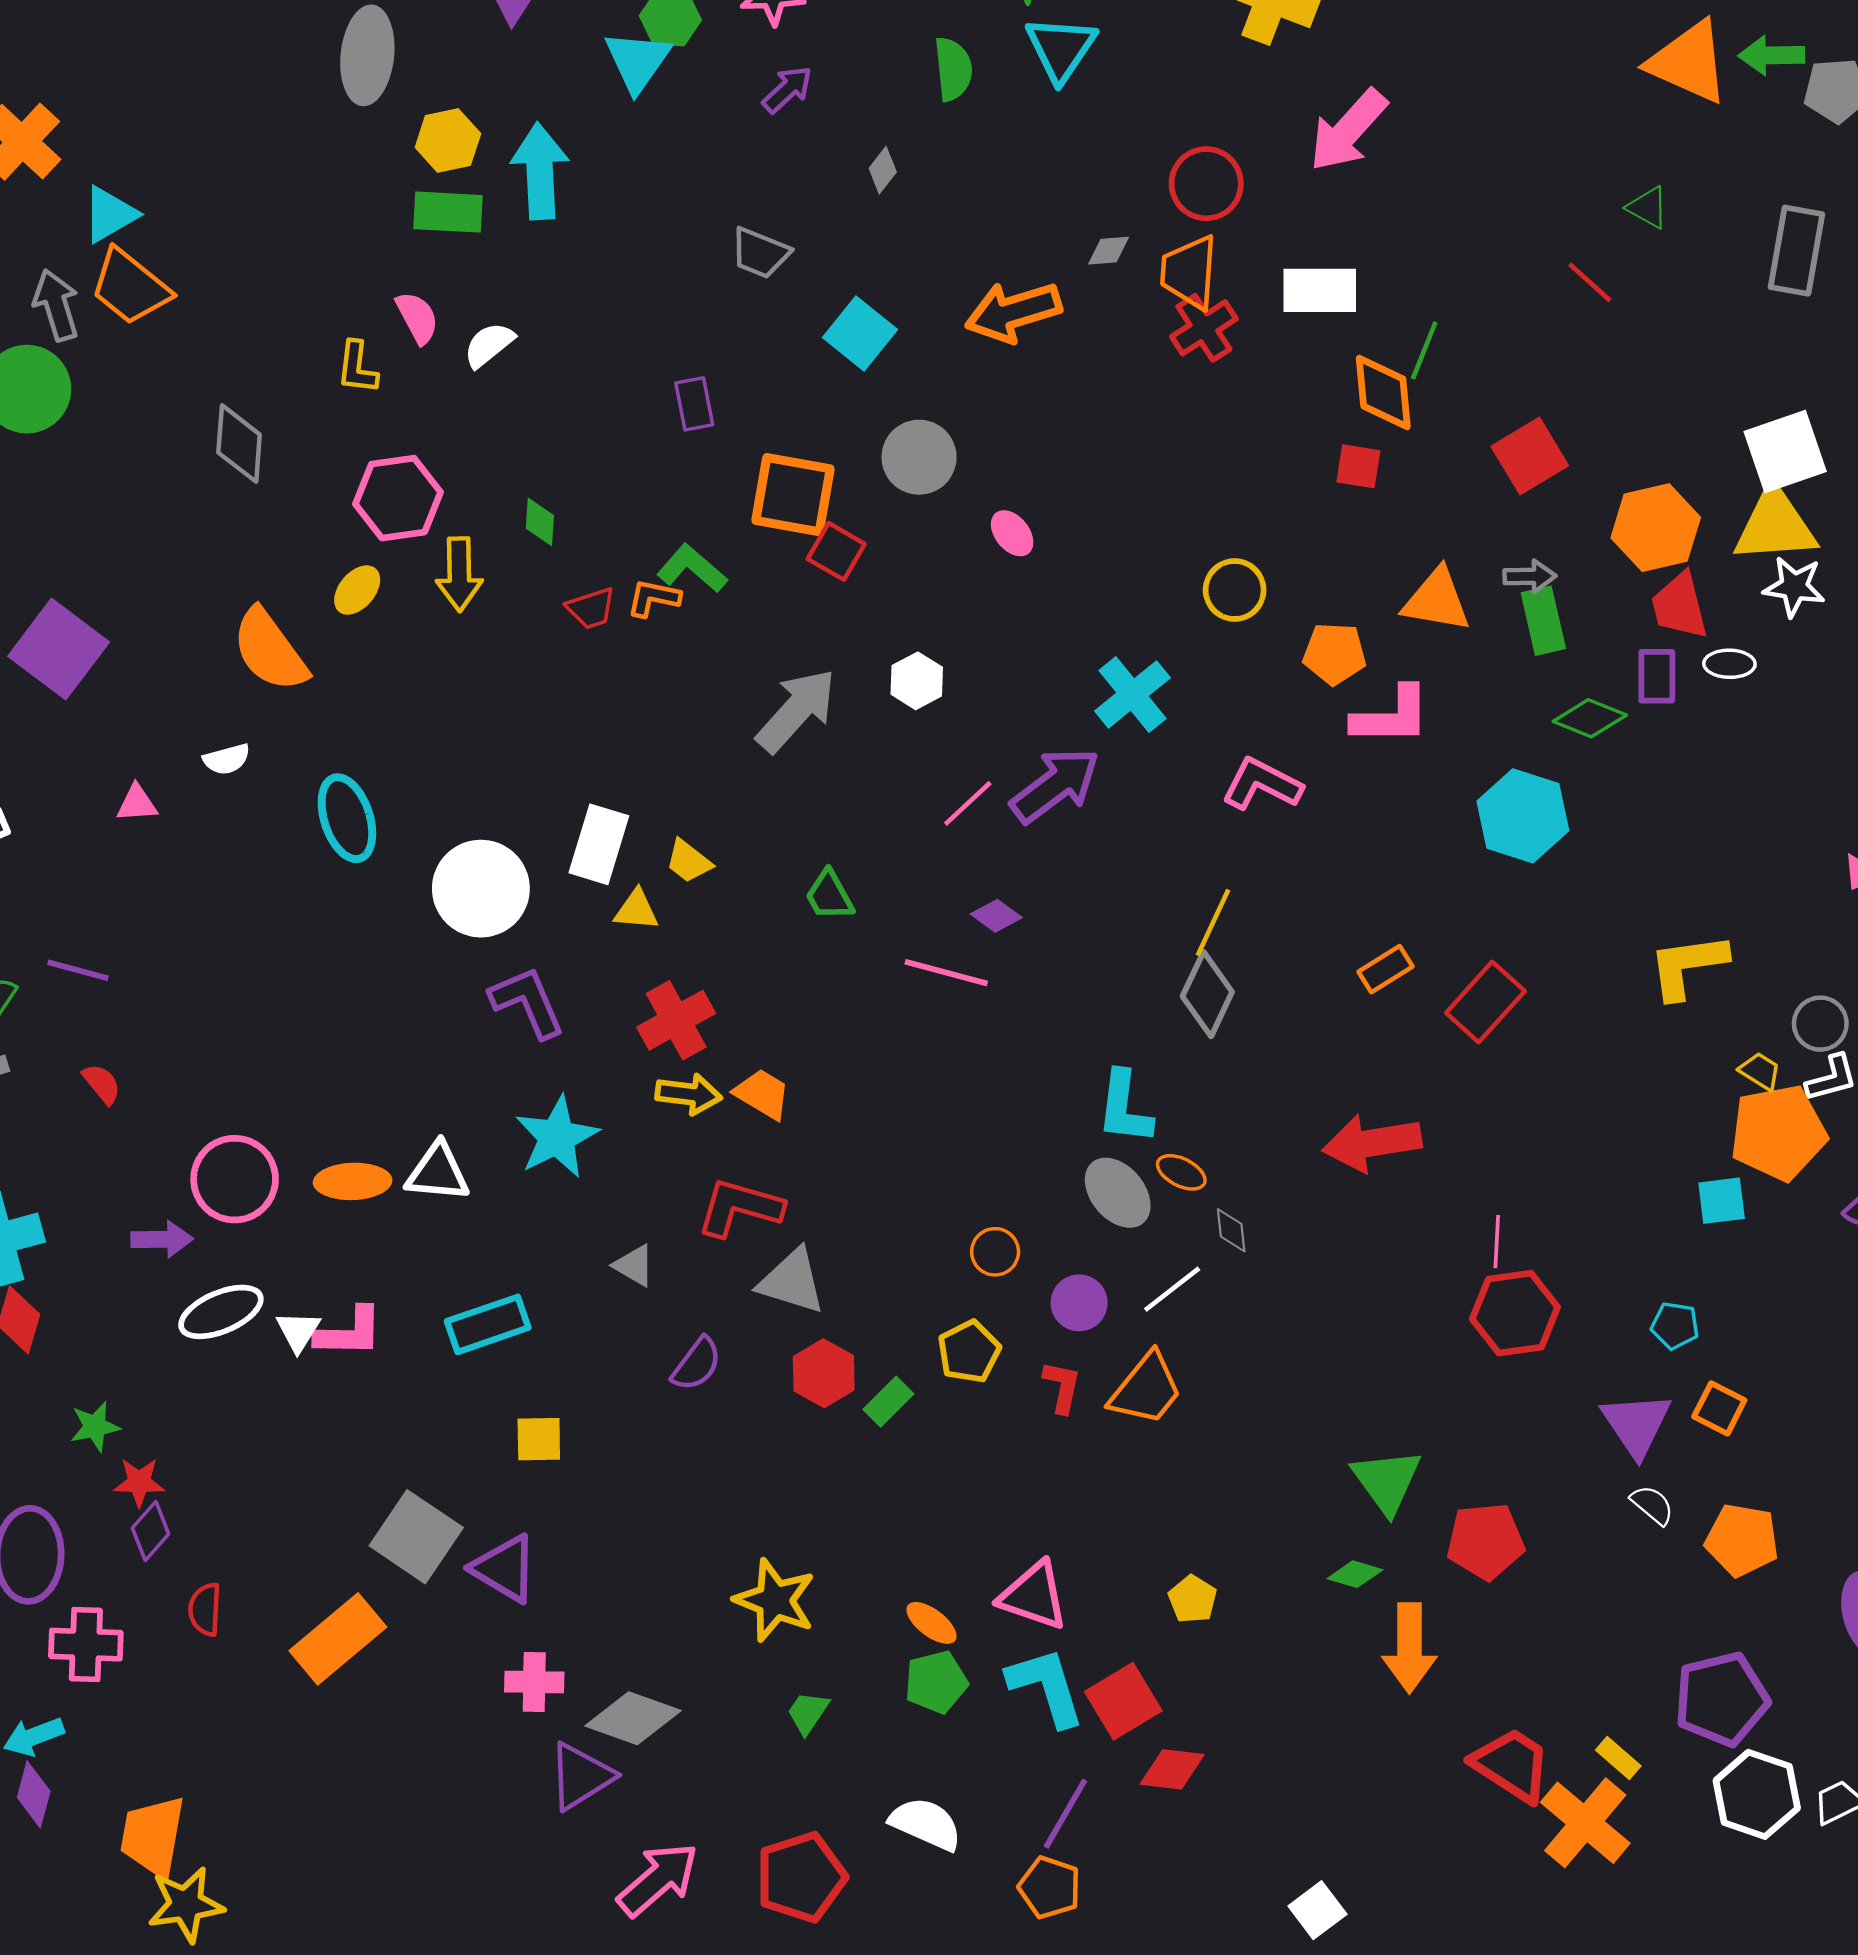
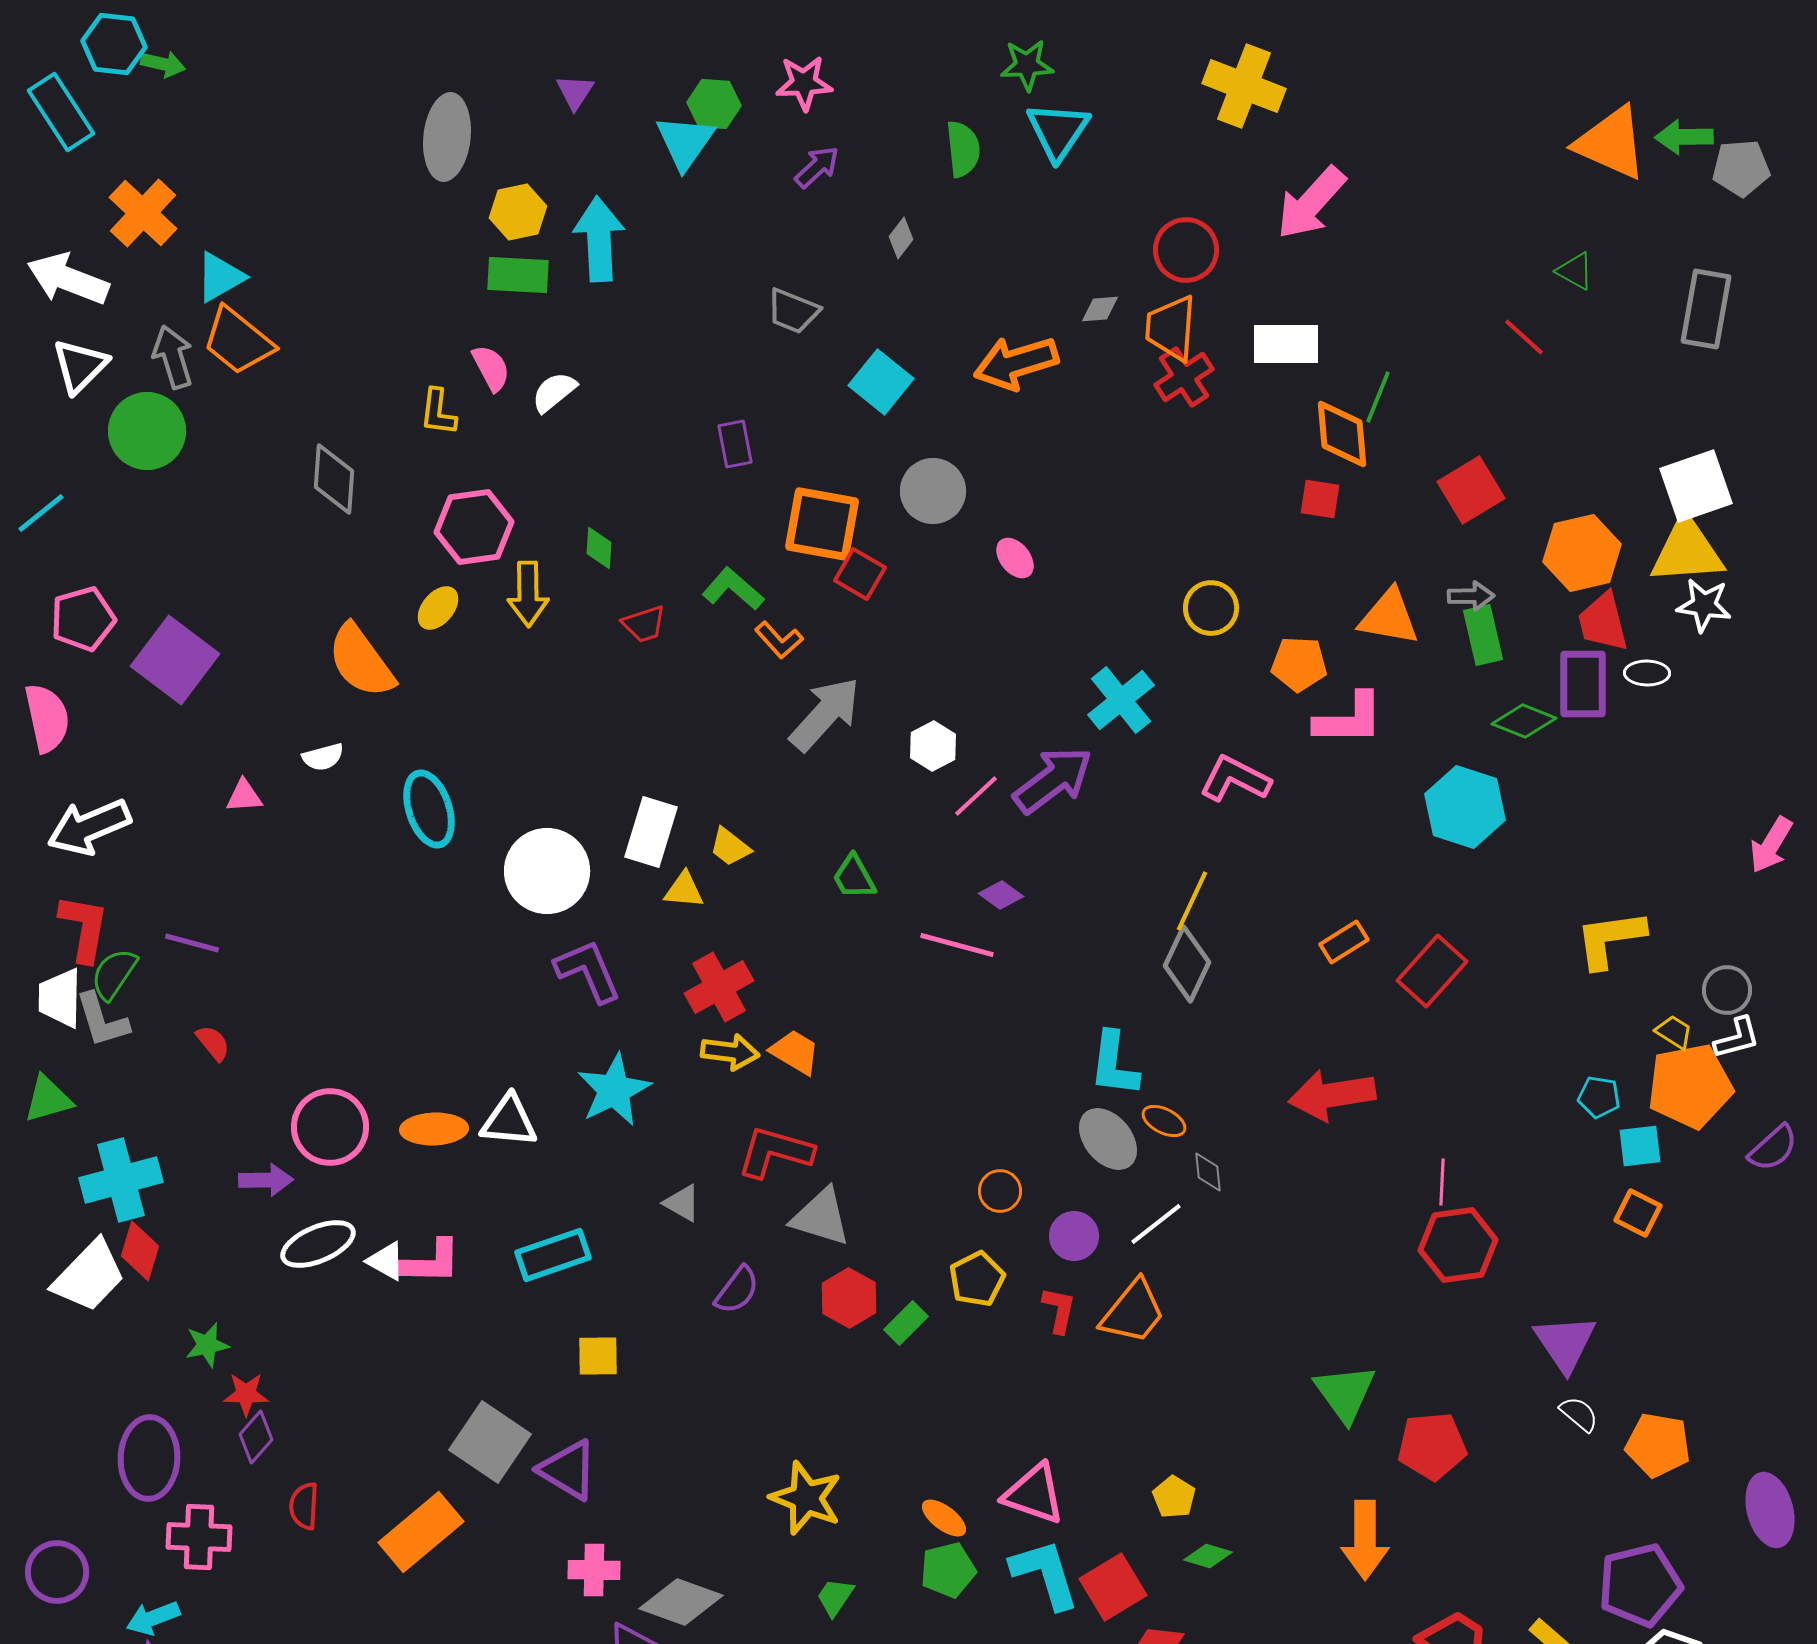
orange L-shape: (653, 598) -> (779, 640), moved, turned -144
purple rectangle: (1657, 676) -> (1583, 684), size x1.4
white hexagon: (917, 681) -> (933, 746), moved
cyan pentagon: (1675, 1326) -> (1599, 1097), moved
white triangle: (298, 1331) -> (386, 1261), turned -33
orange square: (1719, 1408) -> (1638, 1213), moved
green diamond: (1355, 1574) -> (1208, 1556), moved

